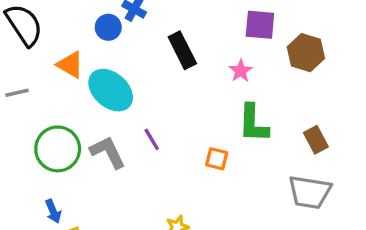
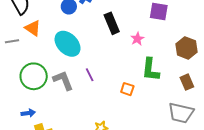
brown hexagon: (306, 53) -> (187, 48), moved
orange triangle: (70, 65) -> (33, 28), moved
pink star: (241, 71) -> (137, 39), moved
blue arrow: (53, 211) -> (28, 113), turned -80

